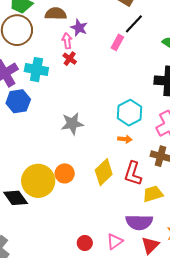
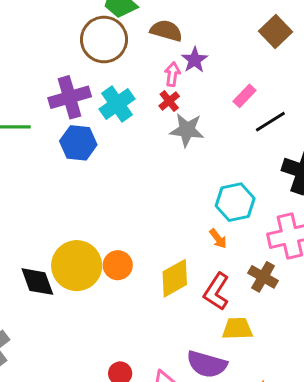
black line: (134, 24) -> (270, 122), moved
cyan cross: (36, 70) -> (117, 104), turned 30
gray star: (72, 124) -> (187, 130), moved
orange arrow: (125, 139) -> (218, 239), turned 32

